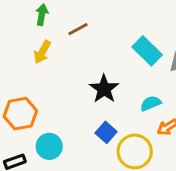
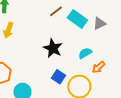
brown line: (78, 29) -> (56, 11), moved

